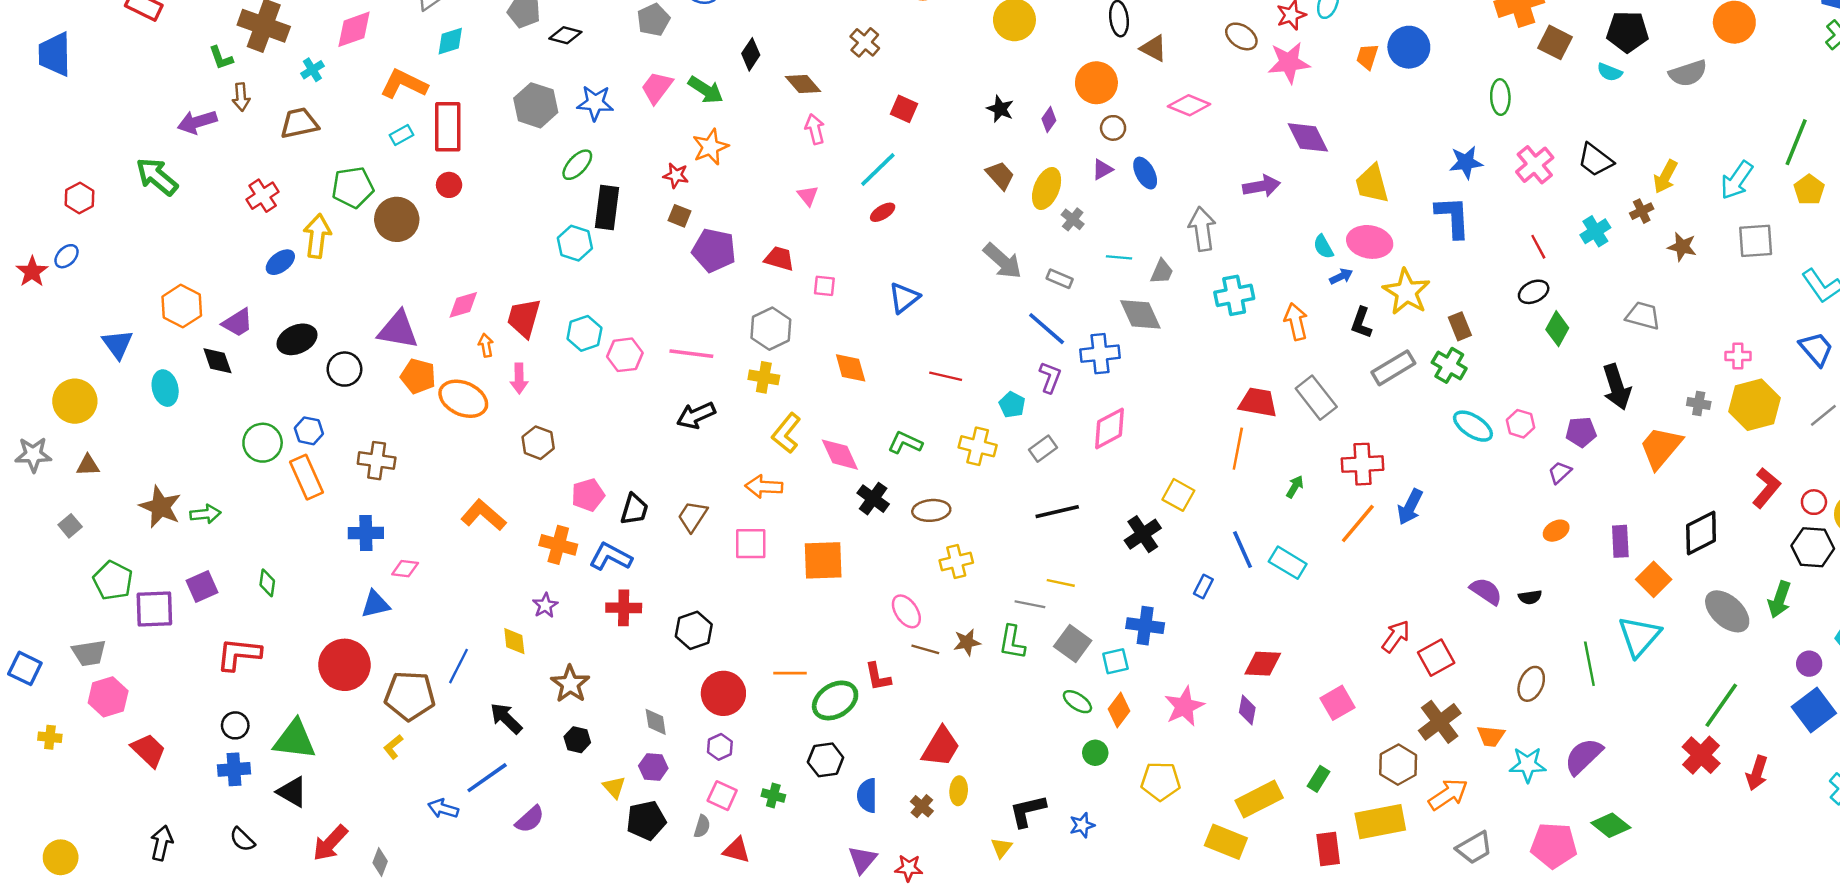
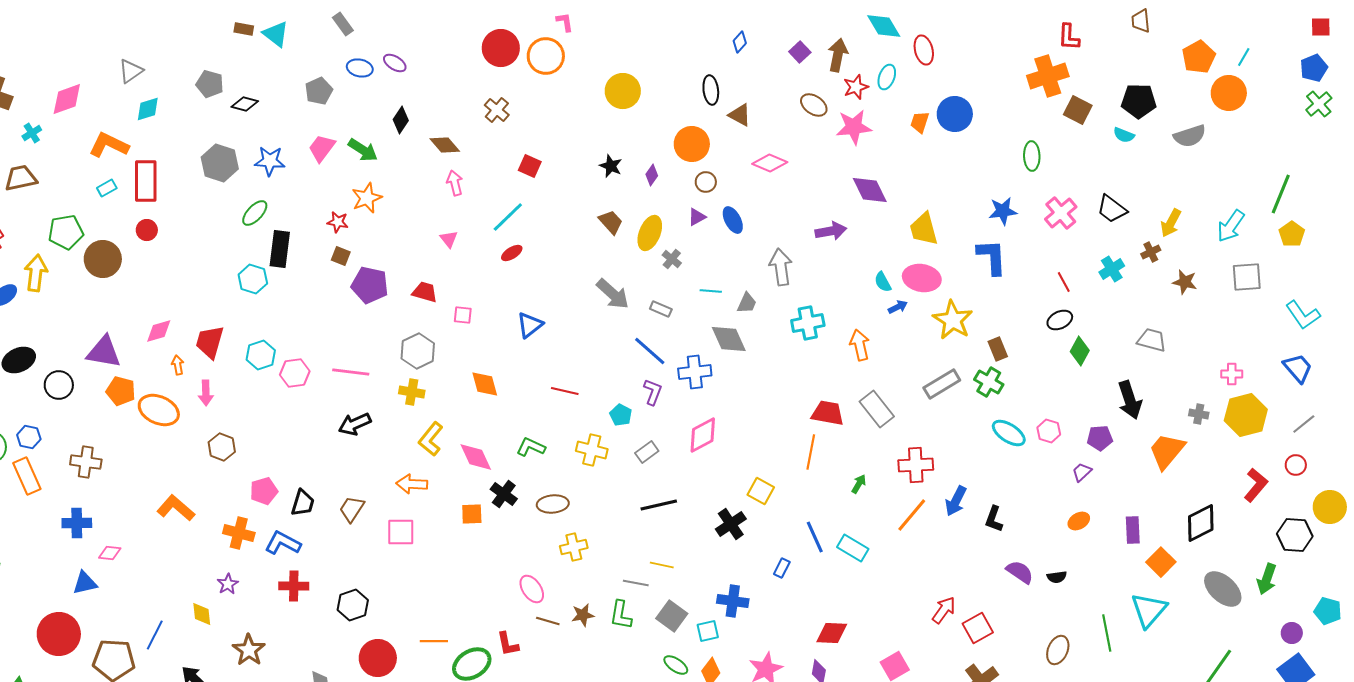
black L-shape: (1361, 323) -> (994, 519), moved
red circle: (1814, 502) -> (1296, 465), moved
orange square: (823, 560) -> (472, 514), moved, size x0.6

